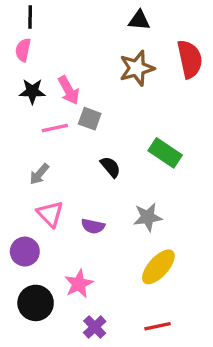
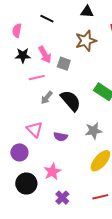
black line: (30, 17) -> (47, 19), moved, turned -64
gray square: (90, 119) -> (64, 64), moved
black semicircle: (110, 167) -> (71, 101), size x1.6
gray arrow: (39, 174) -> (47, 98), moved

